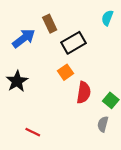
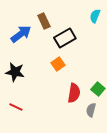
black star: (17, 81) -> (15, 72), turned -30
red semicircle: (84, 93) -> (74, 93), moved
red line: (33, 132) -> (16, 107), moved

